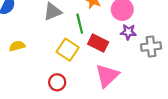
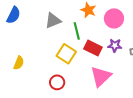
purple star: (128, 32) -> (115, 45), moved
yellow semicircle: (17, 46) -> (19, 63), moved, turned 128

